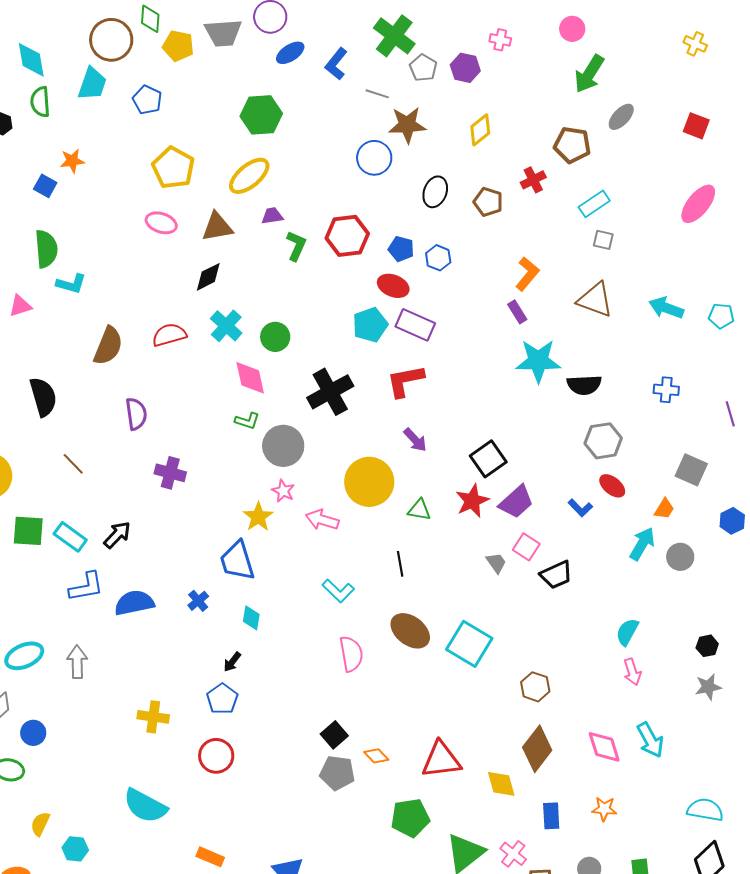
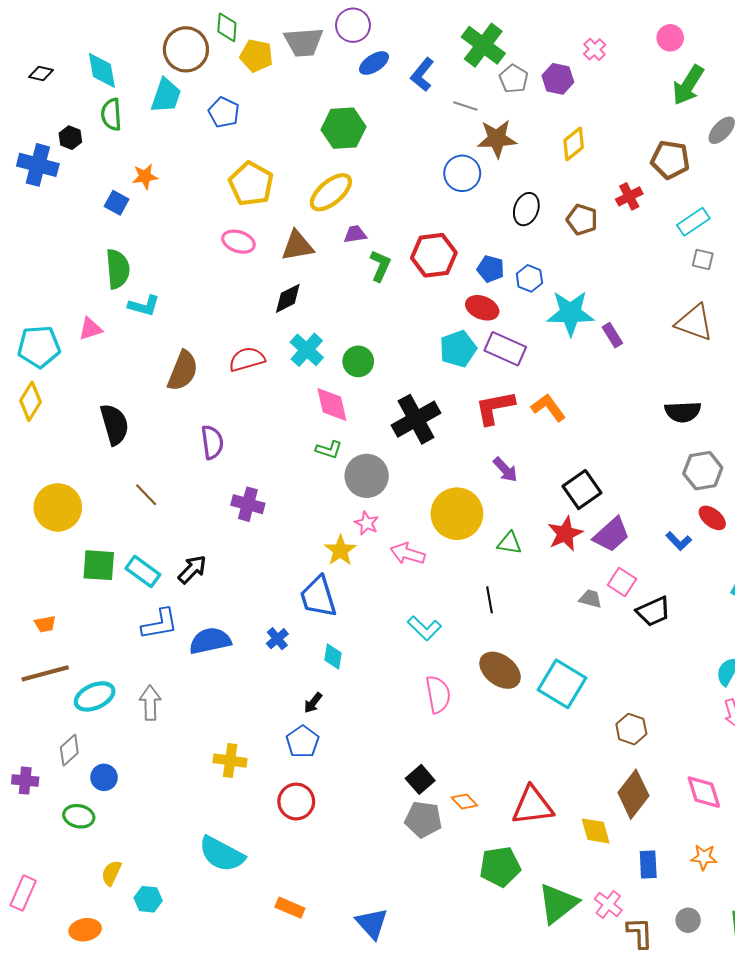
pink cross: (500, 40) -> (595, 49), turned 35
orange L-shape: (527, 274) -> (548, 408), moved, turned -76
cyan star: (538, 361) -> (570, 313), moved
gray trapezoid: (496, 563) -> (590, 599), turned -40

